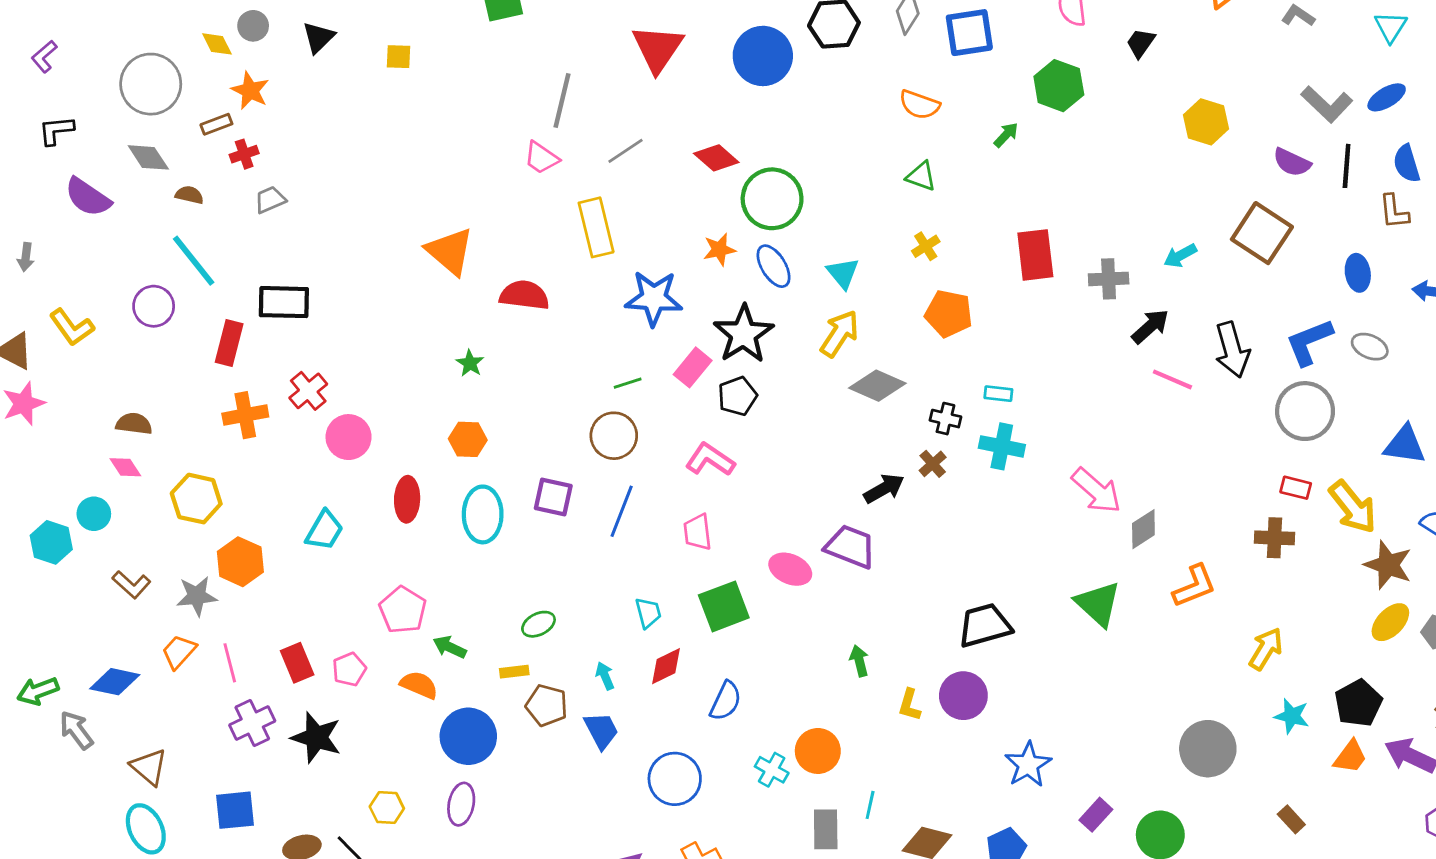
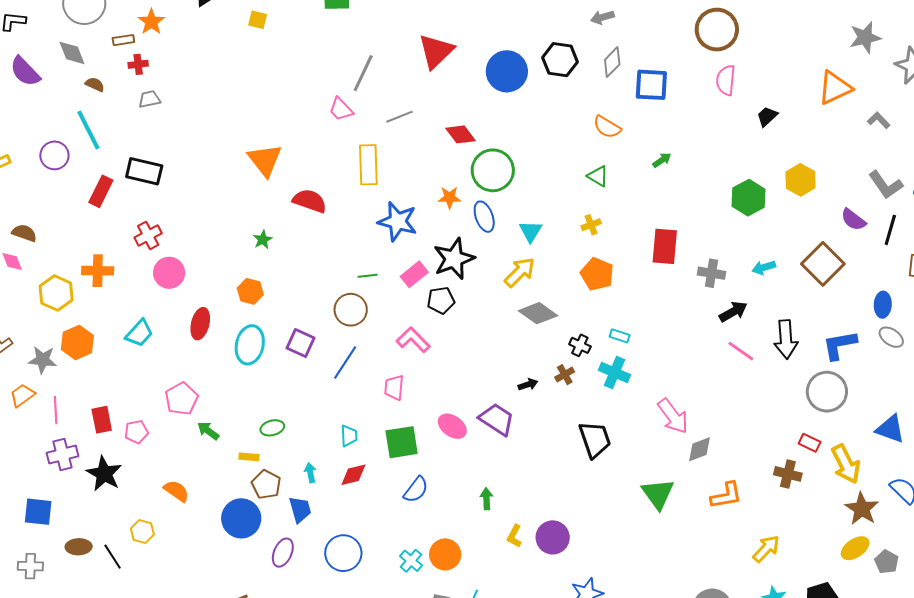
green hexagon: (1059, 86) -> (748, 198), moved
gray ellipse: (1370, 347) -> (891, 337), moved
orange cross: (245, 415) -> (98, 271), moved
black arrow: (884, 488) -> (528, 384), size x0.7
black trapezoid: (985, 625) -> (595, 439), moved, turned 75
orange semicircle: (419, 685) -> (176, 491), moved
blue semicircle: (726, 701) -> (416, 490), moved
blue circle: (468, 736) -> (241, 518), moved
purple ellipse: (461, 804) -> (283, 553), moved

